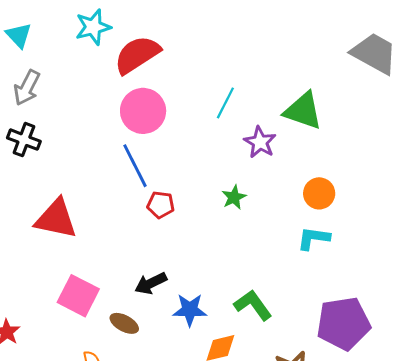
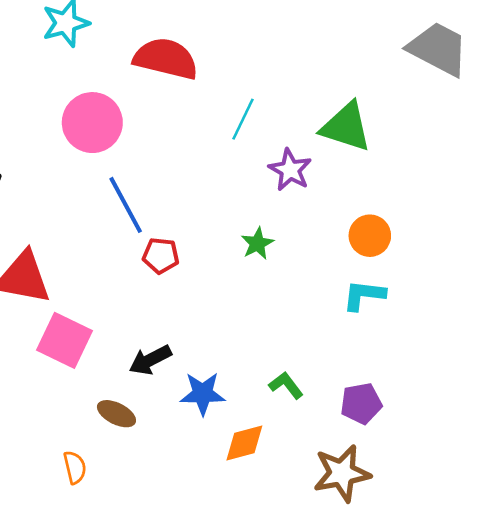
red semicircle: (137, 55) -> (166, 59), moved, turned 48
pink circle: (143, 111) -> (92, 123), moved
pink square: (78, 296) -> (65, 340), moved
green L-shape: (253, 305) -> (286, 385), size x0.7
purple pentagon: (343, 323) -> (361, 403), moved, size x0.6

